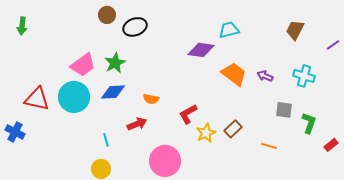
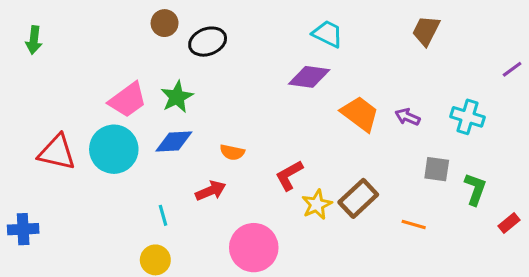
cyan trapezoid: (229, 30) -> (328, 34), moved, turned 40
brown trapezoid: (295, 30) -> (426, 31), moved
brown rectangle: (233, 129) -> (358, 198), size x1.4
blue cross: (15, 132) -> (23, 229), moved, turned -30

